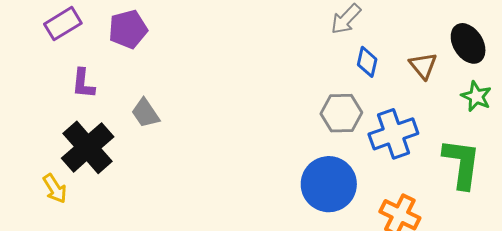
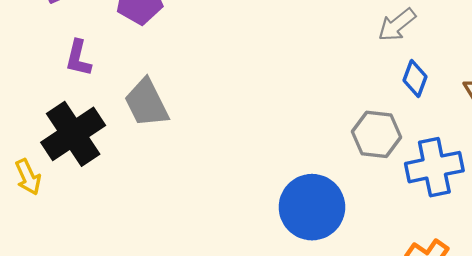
gray trapezoid: (145, 113) -> (146, 103), size x1.4
blue circle: (329, 184) -> (312, 207), moved

